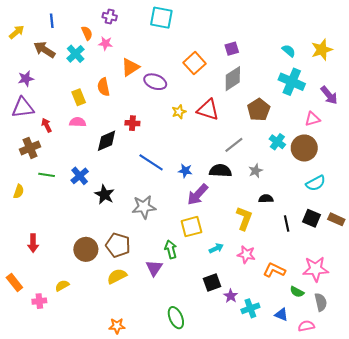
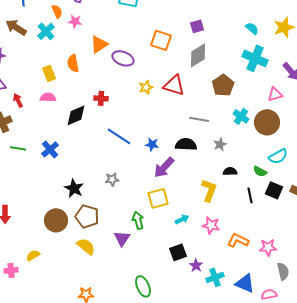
orange square: (195, 63) -> (161, 40), turned -30
gray line: (234, 145) -> (199, 119), turned 48
black star: (105, 195) -> (74, 188), moved
gray star: (144, 207) -> (112, 179), size x0.6
pink star: (316, 269) -> (268, 247), moved, size x0.7
yellow semicircle: (117, 276) -> (86, 246), turned 66
green semicircle: (297, 292) -> (260, 171), moved
blue triangle: (281, 315) -> (245, 283), size x1.5

